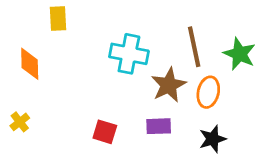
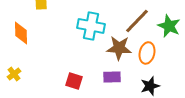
brown line: (194, 47) -> (137, 21), turned 56
brown star: (169, 85) -> (119, 48), turned 30

